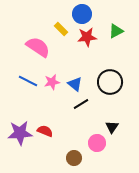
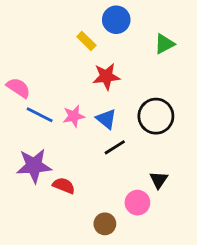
red star: (87, 37) -> (106, 76), moved
pink semicircle: (38, 47) -> (18, 88), moved, size x0.7
purple star: (20, 133) -> (34, 166), moved

